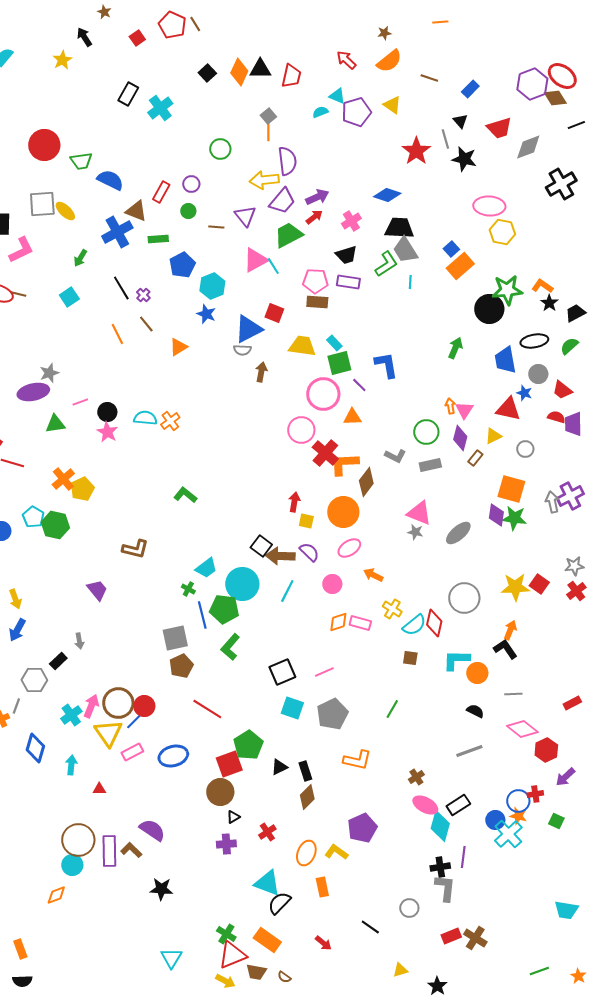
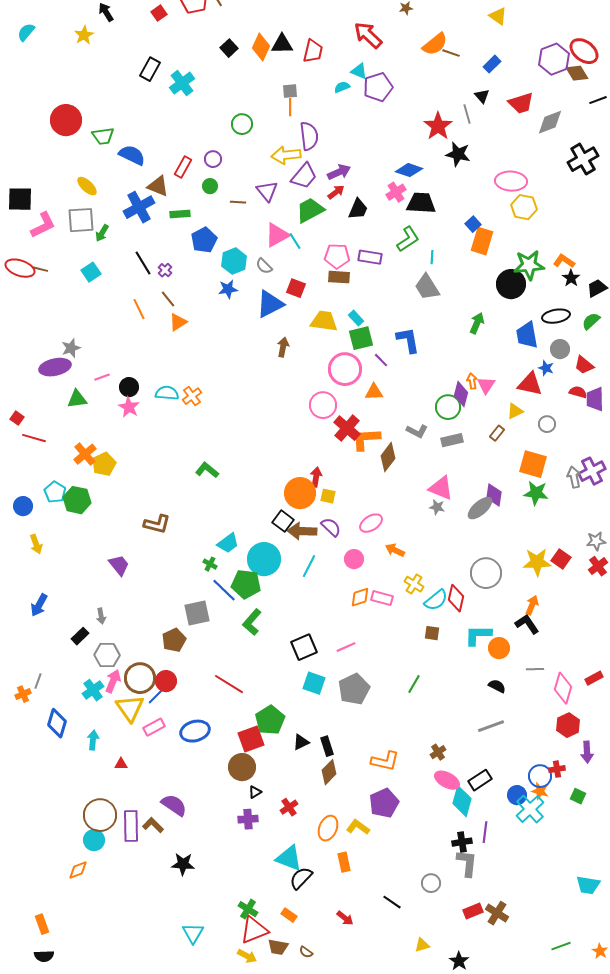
red arrow: (346, 60) -> (368, 35), size x1.4
orange semicircle: (389, 61) -> (435, 44), moved
yellow triangle: (392, 105) -> (498, 16), moved
gray square: (268, 116) -> (290, 91), turned 35
black star: (464, 159) -> (458, 154), moved
gray square: (42, 204) -> (81, 220), moved
pink cross: (351, 221) -> (396, 192), moved
gray trapezoid: (405, 250) -> (427, 287), moved
black trapezoid: (346, 255) -> (358, 209), moved, turned -50
orange rectangle: (460, 266) -> (482, 241), turned -32
blue star: (206, 314) -> (228, 289), turned -30
orange triangle: (178, 347) -> (178, 322), moved
gray semicircle: (242, 350) -> (264, 266), moved, turned 42
purple diamond: (460, 438) -> (461, 394), moved
orange circle: (343, 512) -> (300, 493), moved
purple diamond: (496, 515) -> (494, 495), moved
yellow arrow: (15, 599) -> (36, 544), moved
blue line: (202, 615) -> (224, 590), turned -32
brown pentagon: (181, 666) -> (174, 640), moved
gray hexagon: (34, 680) -> (107, 655), moved
pink diamond: (522, 729) -> (563, 688), moved, turned 68
orange L-shape: (357, 760) -> (385, 761), moved
purple arrow: (565, 777) -> (587, 752), turned -50
orange rectangle: (267, 940) -> (289, 915), size x0.6

